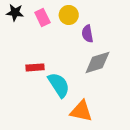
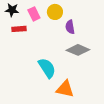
gray diamond: (97, 62) -> (78, 50), turned 40
red rectangle: (35, 67) -> (19, 29), moved

